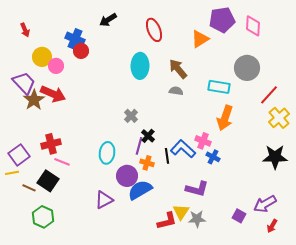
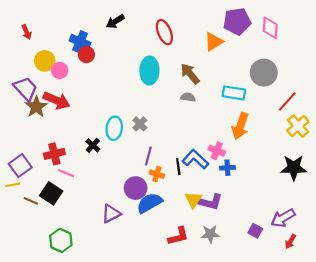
black cross: (148, 136) -> (93, 145), moved
cyan ellipse: (107, 153) -> (114, 128), moved
blue cross: (213, 157) -> (227, 168), turned -32
yellow triangle: (181, 212) -> (193, 200), moved
green hexagon: (43, 217) -> (61, 240), moved

